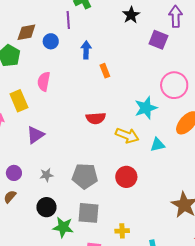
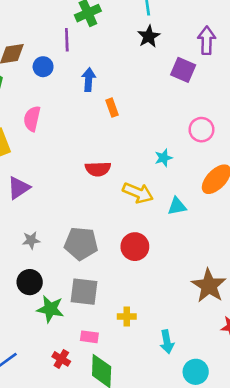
pink circle: (174, 85) -> (201, 130), size x0.7
cyan star: (146, 108) -> (164, 158), size x0.6

